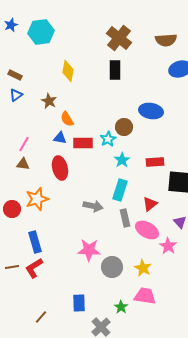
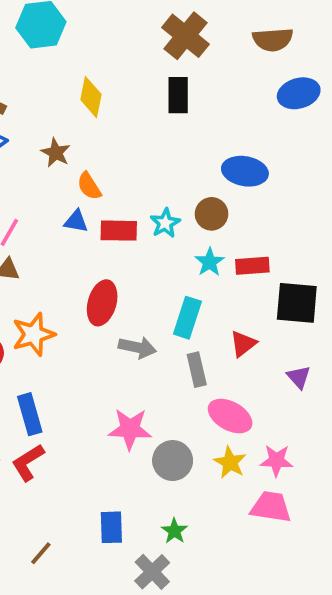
brown circle: (124, 127) -> (212, 214), moved
cyan star: (122, 160) -> (210, 262), moved
red ellipse: (60, 168) -> (102, 303), moved, turned 30
pink ellipse: (147, 230) -> (230, 416), moved
pink star: (168, 246) -> (276, 461), moved, turned -30
pink trapezoid: (145, 296) -> (271, 507), moved
green star: (121, 307) -> (174, 531), moved

